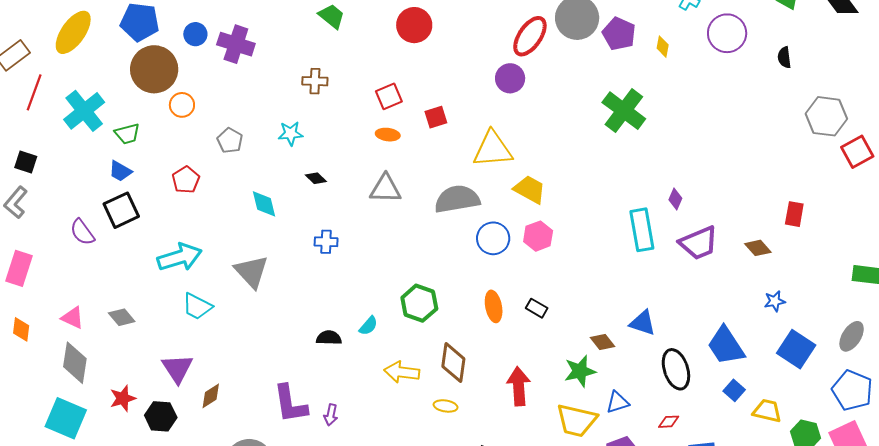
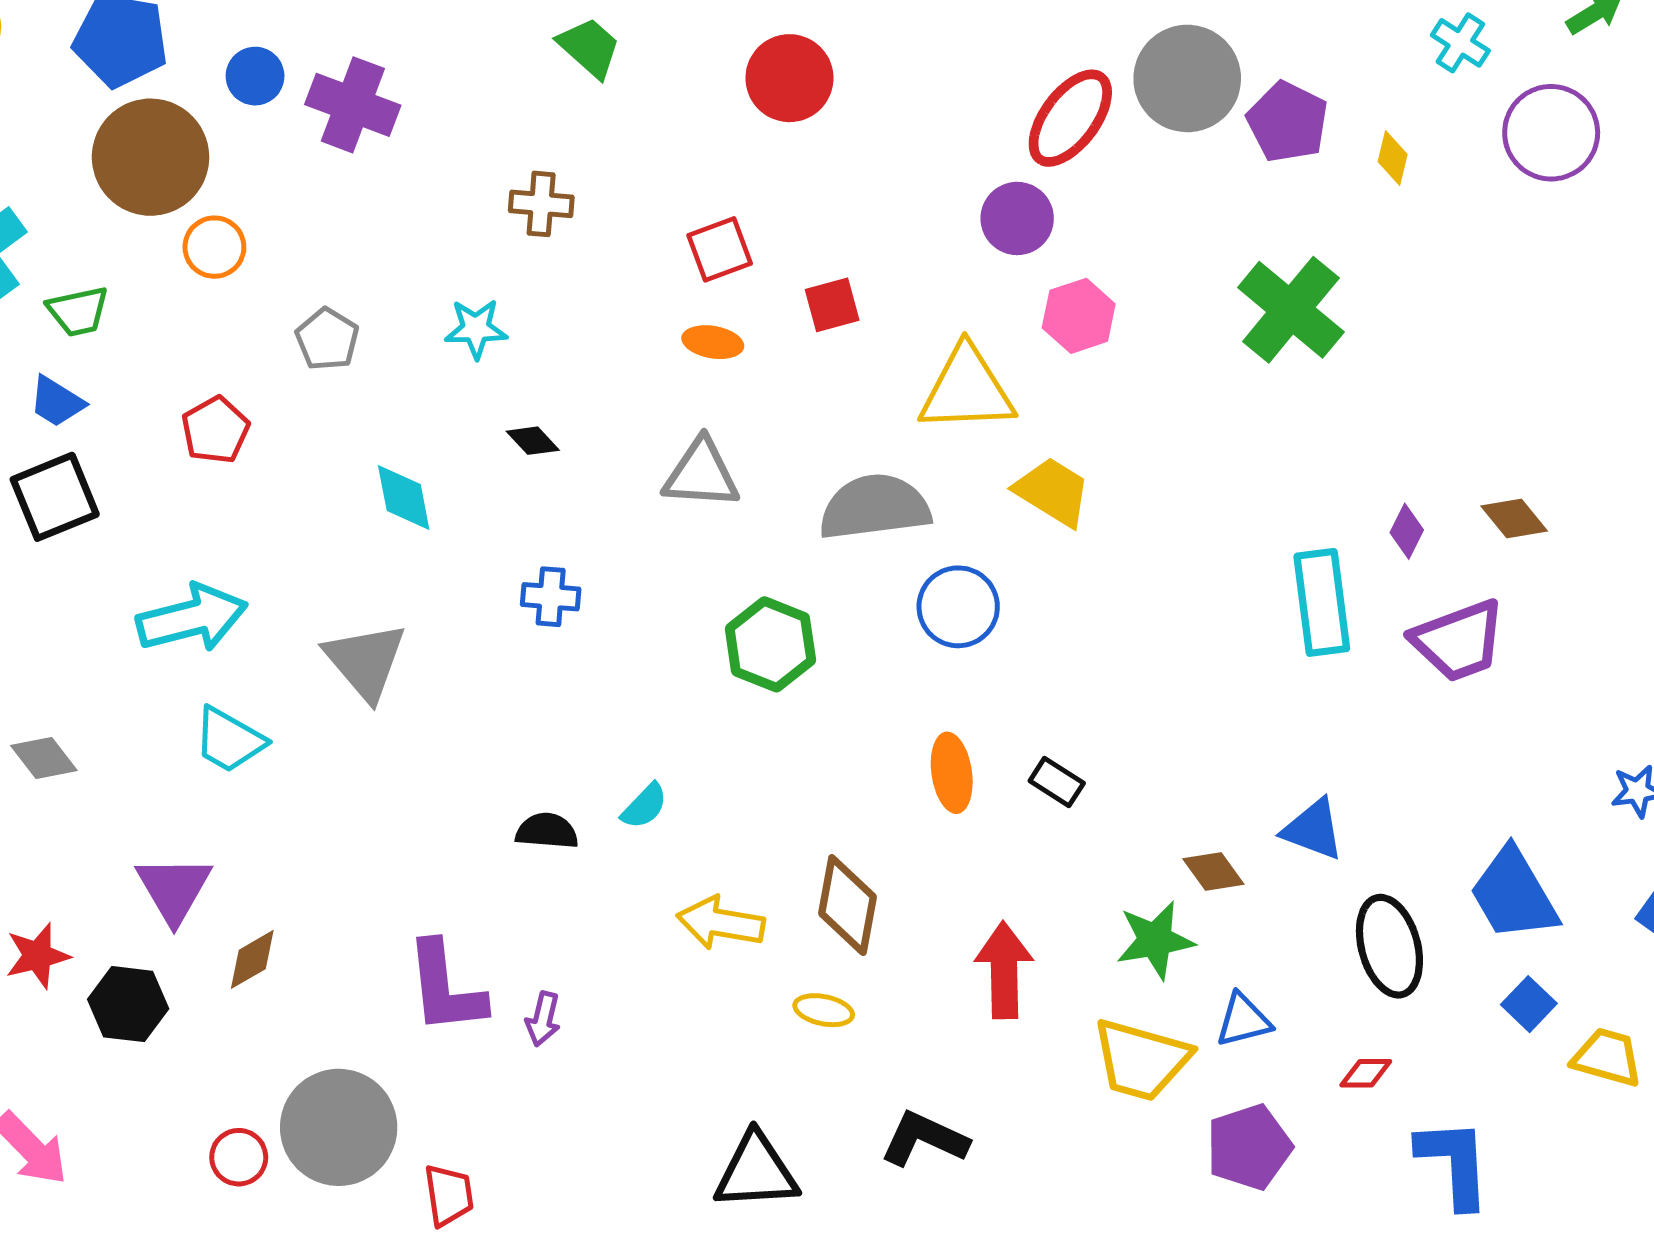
pink hexagon: (538, 236) -> (1079, 316), moved
brown diamond: (758, 248) -> (1514, 518), moved
green hexagon: (419, 303) -> (770, 644), moved

